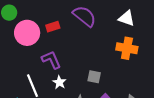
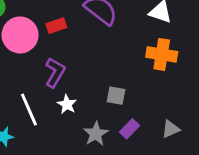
purple L-shape: (51, 60) -> (55, 72), turned 55

